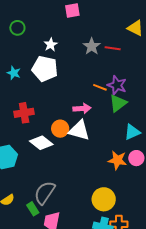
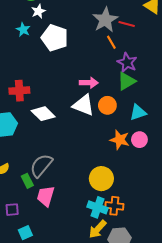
white star: (51, 45) -> (38, 11), moved
gray star: (92, 46) -> (105, 20), size x1.4
cyan star: (14, 73) -> (23, 30), moved
orange line: (100, 87) -> (111, 42), moved, turned 32
red cross: (24, 113) -> (19, 91), moved
orange circle: (60, 129) -> (107, 105), moved

